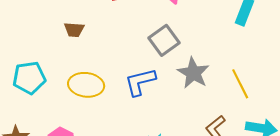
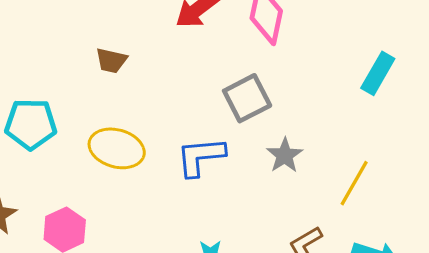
gray star: (193, 73) -> (285, 155), size x0.7
yellow line: (240, 84) -> (354, 183), turned 48

